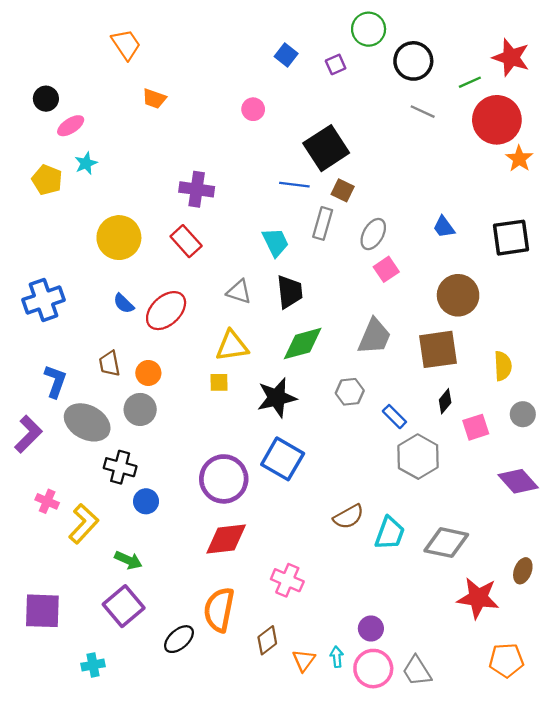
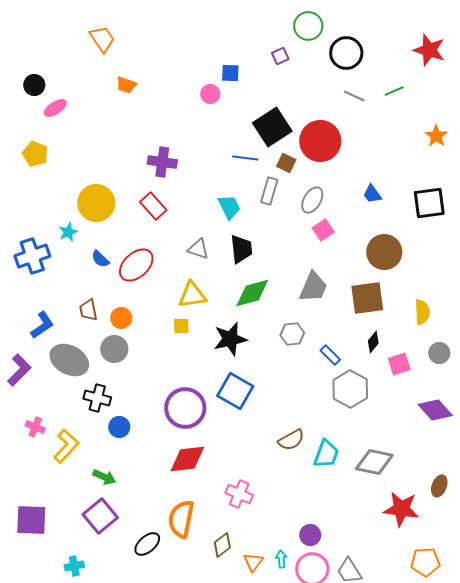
blue square: (286, 55) -> (230, 73), moved, turned -36
green line: (470, 82) -> (394, 91), moved
red circle: (497, 120) -> (320, 141), moved
cyan star: (86, 163) -> (68, 232), moved
blue L-shape: (55, 381) -> (42, 325), turned 36

